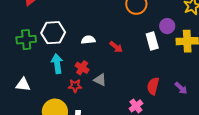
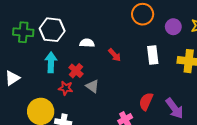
purple circle: (167, 26) -> (173, 27), moved
white triangle: (23, 85) -> (12, 78), turned -49
purple arrow: (181, 88) -> (174, 108), size x1.5

